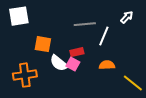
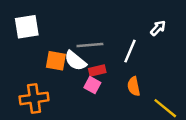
gray line: (85, 24) -> (90, 45), moved
white semicircle: (59, 63) -> (75, 61), moved
orange semicircle: (107, 65) -> (134, 86), turned -98

